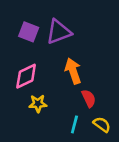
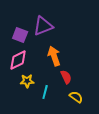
purple square: (29, 32) -> (20, 35), moved
cyan line: (74, 124) -> (45, 92), moved

